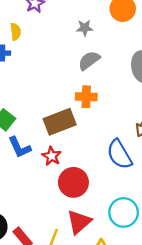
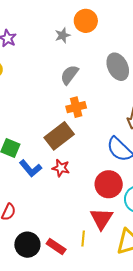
gray star: (85, 28) -> (63, 35), moved
red circle: (73, 182) -> (109, 184), moved

